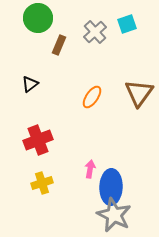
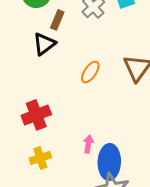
black triangle: (30, 84) -> (44, 44), moved, size x1.4

